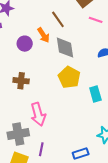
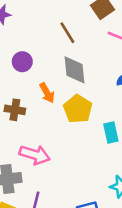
orange arrow: (43, 35) -> (47, 93), moved
pink arrow: (38, 114) -> (35, 155), turned -60

